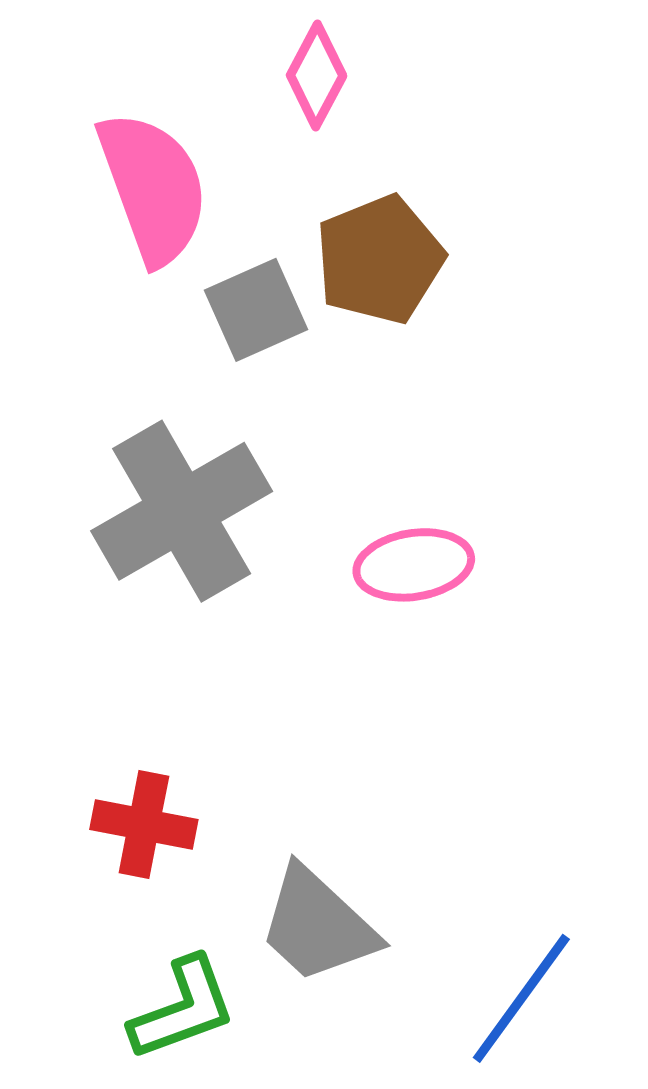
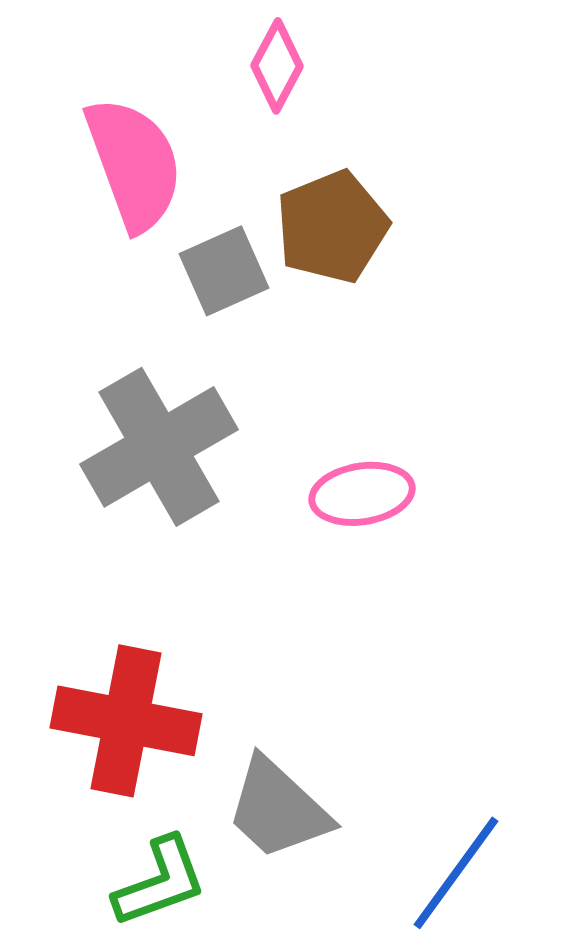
red cross: (144, 825) -> (126, 721), size x1.6

